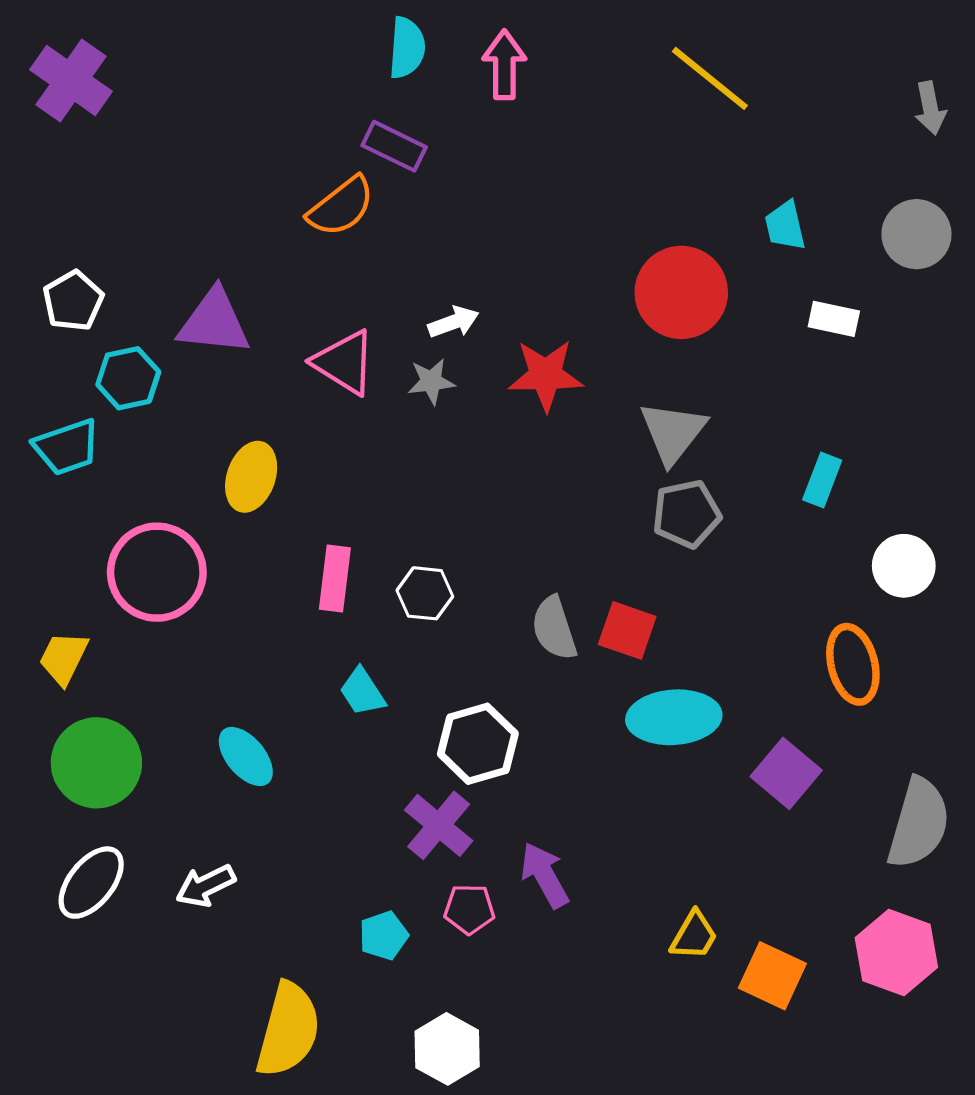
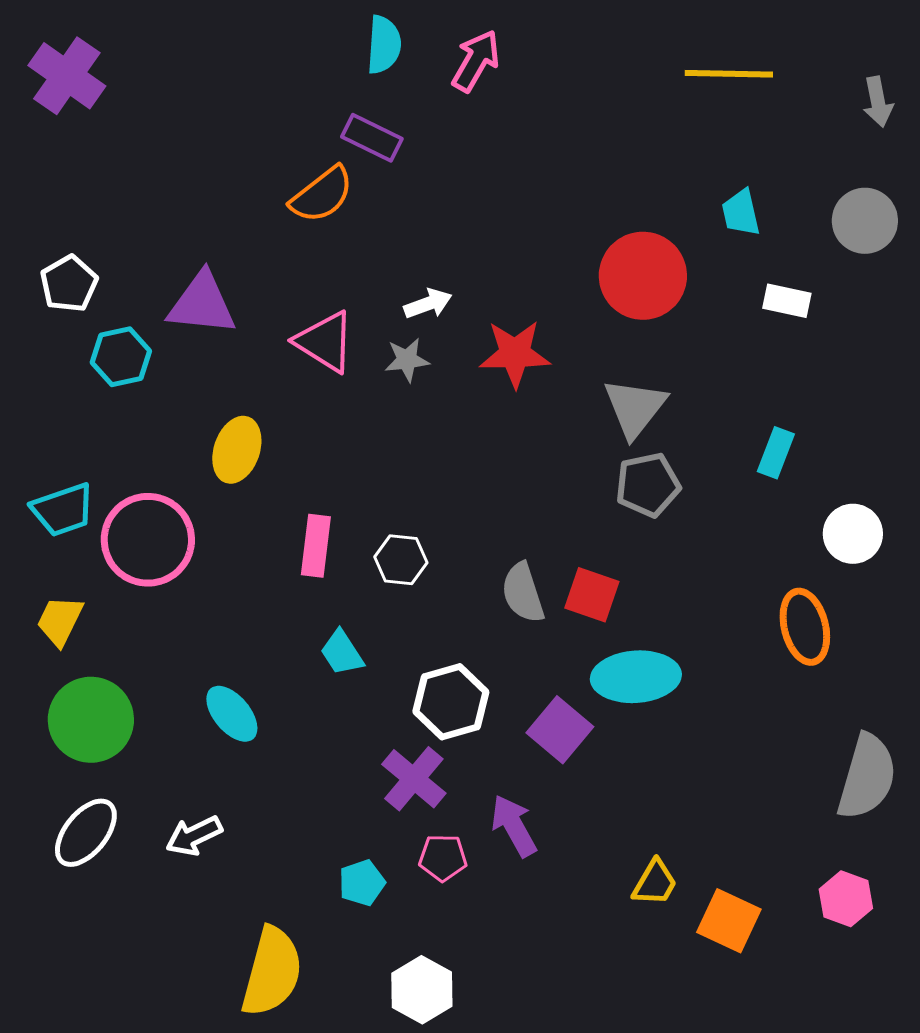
pink arrow: (504, 65) -> (476, 61), turned 30
yellow line: (710, 78) -> (729, 74), moved, turned -38
cyan trapezoid: (67, 447) -> (63, 510), moved
purple square: (786, 773) -> (560, 730), moved
pink hexagon: (896, 952) -> (846, 899), size x0.7

